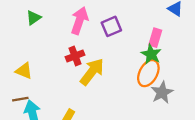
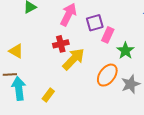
pink rectangle: (155, 38) -> (108, 35), moved
orange ellipse: (148, 73) -> (107, 75), moved

